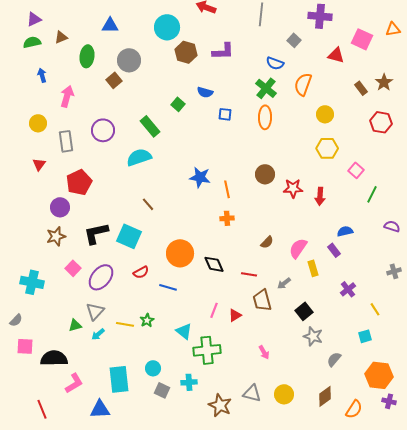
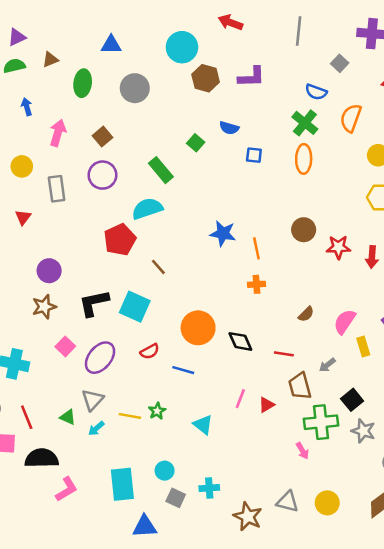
brown square: (114, 80) -> (102, 137), moved
red pentagon: (79, 182) -> (120, 240), moved
green triangle: (75, 325) -> (68, 417), turned 40
green cross: (207, 350) -> (321, 422), moved
red line: (42, 409) -> (27, 417), moved
blue triangle: (100, 409) -> (145, 526), moved

